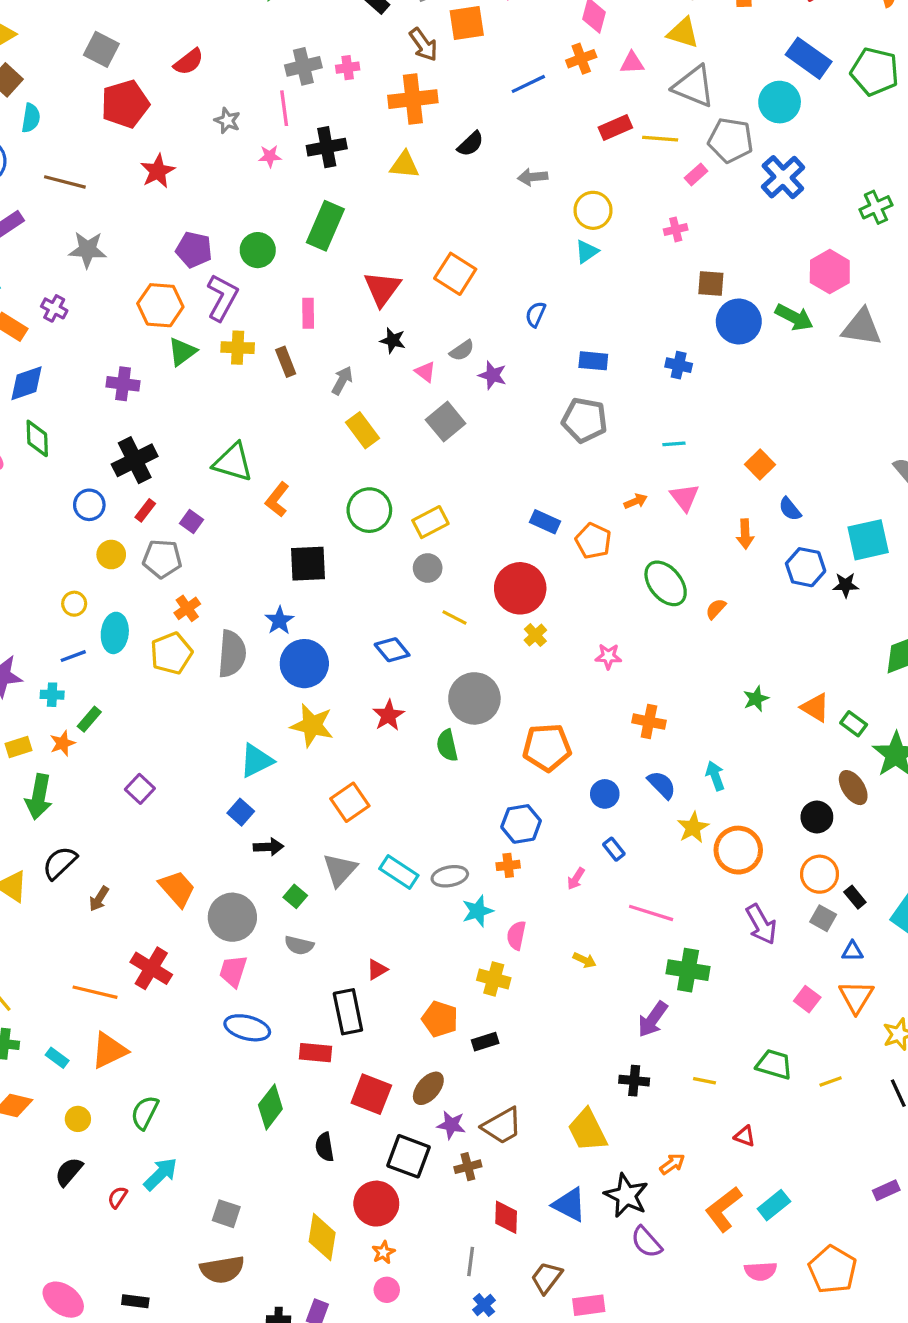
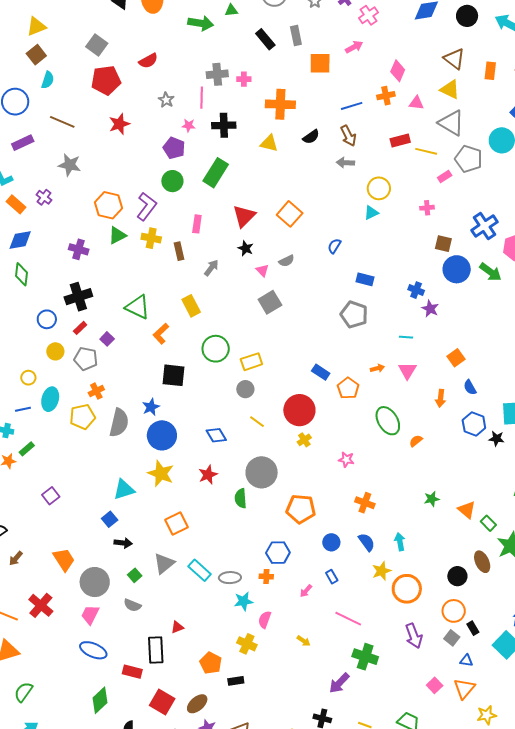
brown arrow: (423, 45) -> (348, 136), moved
blue cross: (783, 177) -> (484, 226), moved
purple pentagon: (194, 250) -> (174, 148), moved
purple star: (492, 375) -> (430, 309), moved
yellow rectangle: (362, 430) -> (191, 306), moved

